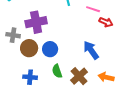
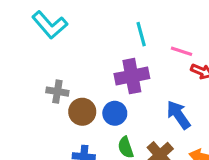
purple cross: (36, 22) -> (132, 76), moved

